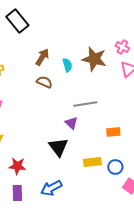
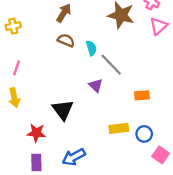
cyan semicircle: (67, 65) -> (91, 48), moved
gray line: (85, 104) -> (111, 65), turned 55
black triangle: (58, 147) -> (63, 110), moved

